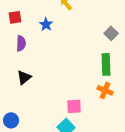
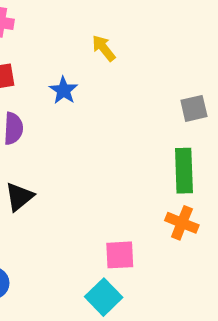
gray square: (111, 33) -> (194, 108), turned 32

